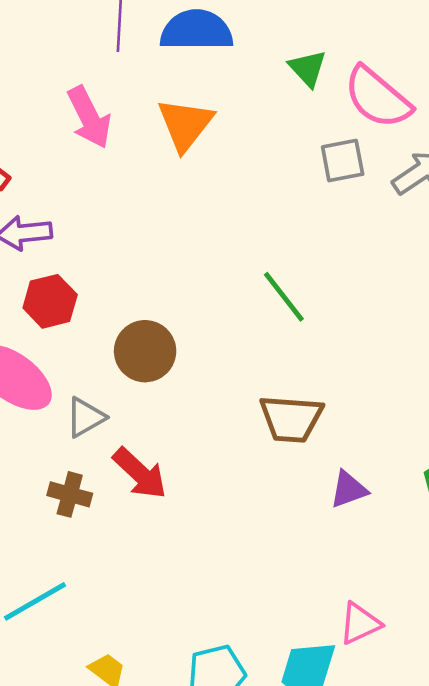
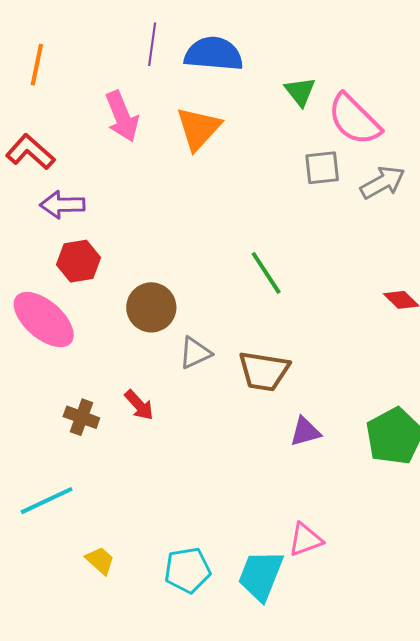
gray triangle: (85, 417) -> (195, 353), moved
red arrow: (140, 473) -> (139, 405), size x0.7

